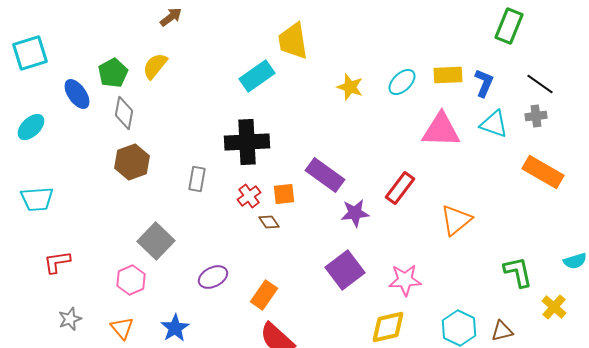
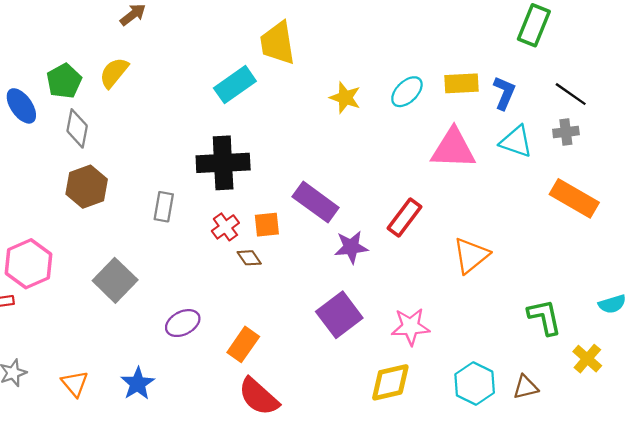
pink hexagon: (131, 280) -> (28, 264), moved, size x1.4

